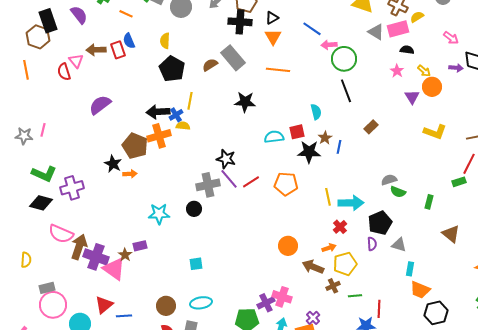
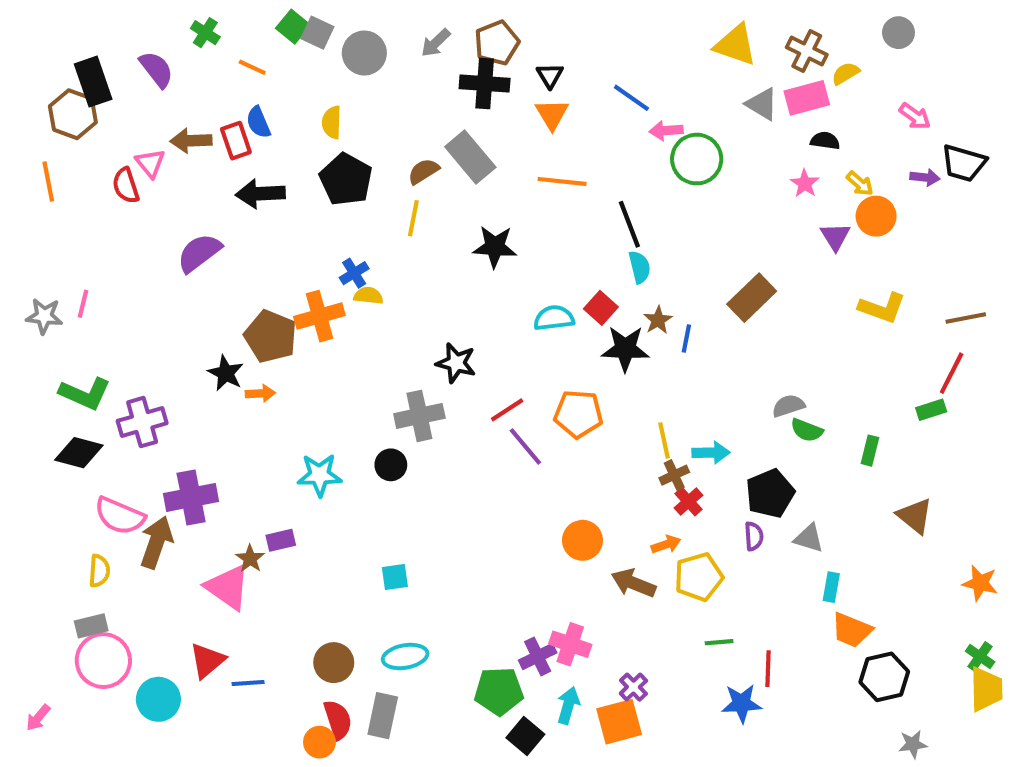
black triangle: (272, 18) -> (550, 75), turned -32
black line: (346, 91) -> (629, 224), moved
yellow line: (190, 101) -> (413, 218), moved
black arrow: (158, 112) -> (260, 194), moved
brown rectangle: (371, 127) -> (752, 298), size x1.6
red square: (297, 132) -> (601, 308), turned -35
purple line: (229, 179) -> (525, 446), moved
cyan arrow: (351, 203) -> (711, 453), size x0.7
purple cross: (96, 257) -> (191, 497), moved, turned -30
yellow semicircle: (26, 260) -> (99, 571), moved
brown cross: (333, 286) -> (674, 475), moved

